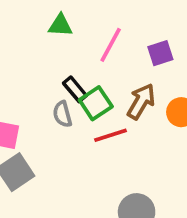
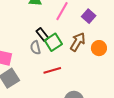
purple square: (160, 53) -> (89, 16), turned -32
red line: (111, 135) -> (52, 70), moved

